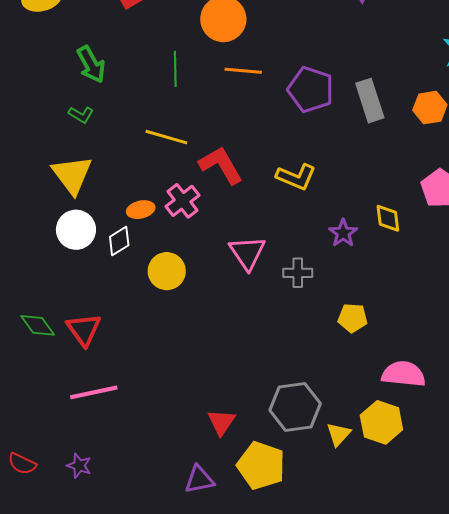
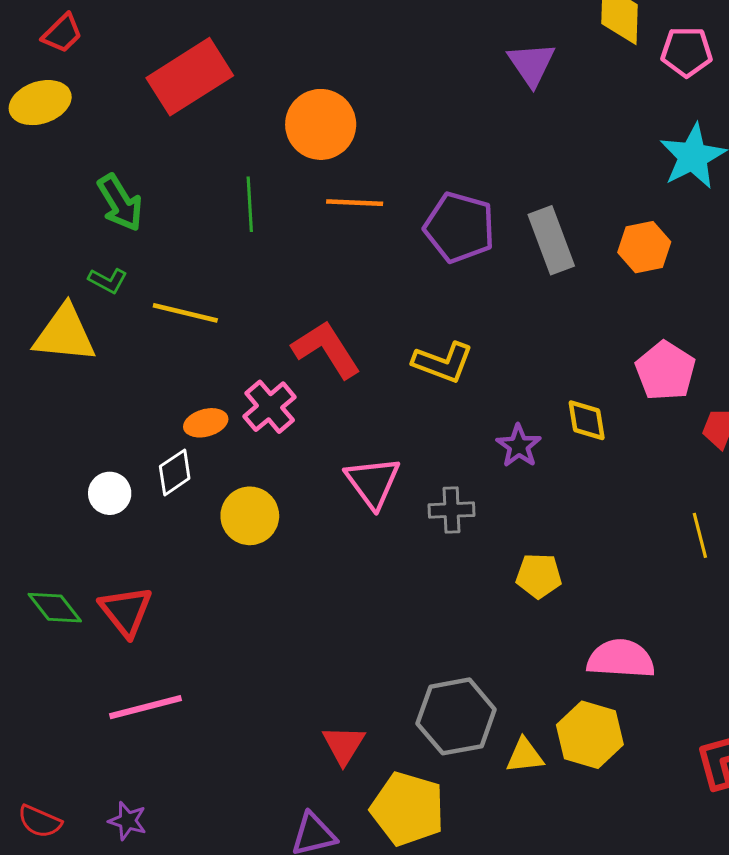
yellow line: (166, 137) -> (185, 313), moved
yellow triangle: (72, 175) -> (65, 334), moved, turned -45
white circle: (76, 230) -> (110, 493), moved, size x0.7
yellow triangle: (339, 434) -> (525, 756), turned 44

